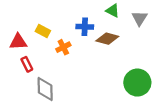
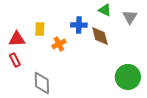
yellow rectangle: (43, 31) -> (40, 29), turned 64
brown diamond: (107, 39) -> (100, 36), turned 60
red rectangle: (27, 64) -> (15, 60), moved

